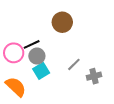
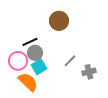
pink circle: (14, 53) -> (18, 61), moved
orange semicircle: (16, 87) -> (28, 82), moved

